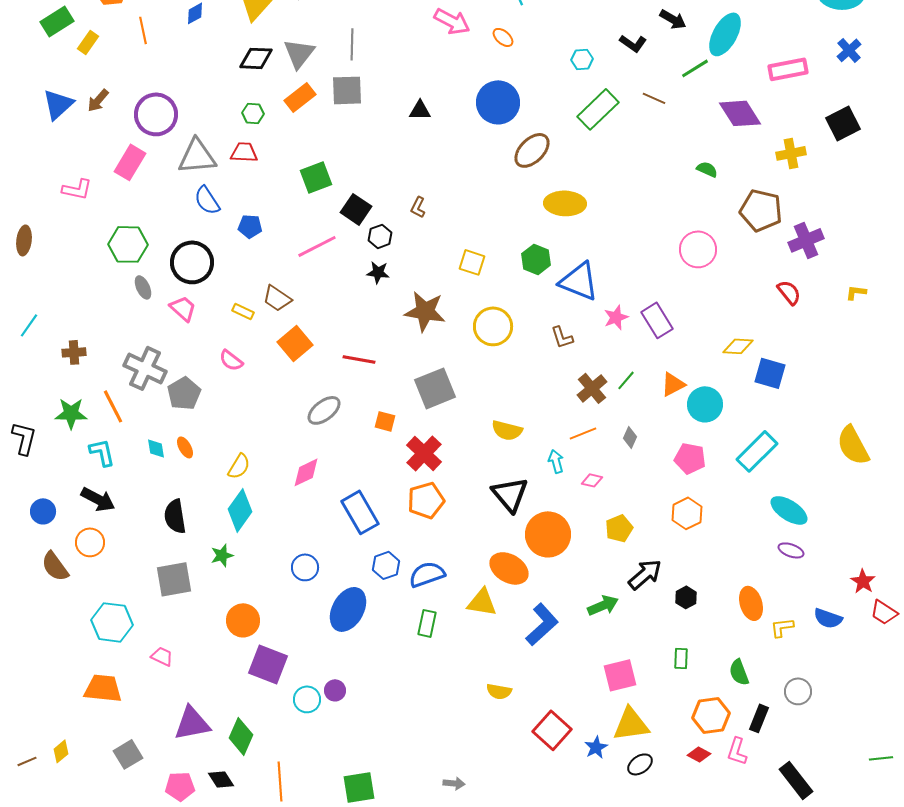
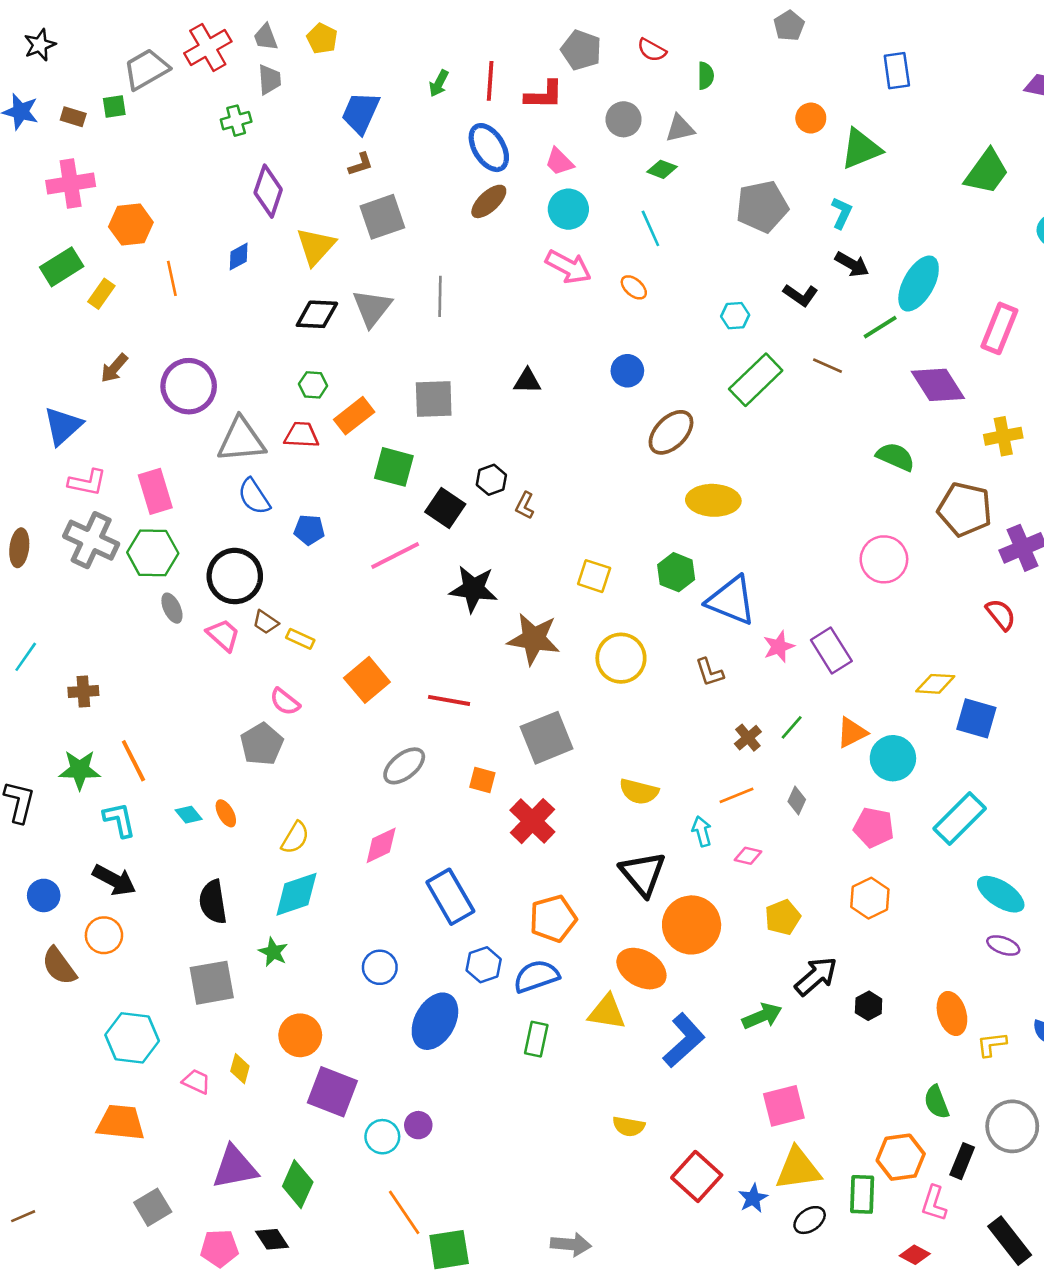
pink rectangle: (788, 69) -> (999, 328), turned -57
gray square: (347, 90) -> (434, 399), moved
orange rectangle: (300, 97) -> (354, 416), moved
blue circle: (498, 102) -> (627, 371), size x0.6
blue triangle: (58, 104) -> (63, 426), moved
pink rectangle: (130, 162) -> (155, 491), moved, turned -48
green semicircle: (707, 169) -> (896, 457), size x1.4
green square: (316, 177) -> (394, 467), turned 36
black hexagon: (380, 236) -> (491, 480), moved
black star: (378, 272) -> (473, 589), size x1.6
brown trapezoid: (277, 298) -> (266, 622), moved, size x0.7
gray cross: (145, 368) -> (91, 540), moved
brown cross: (592, 388) -> (748, 738), size x0.7
gray pentagon: (184, 393) -> (262, 744), moved
cyan diamond: (156, 448) -> (189, 815), turned -30
orange pentagon: (426, 500) -> (553, 919), moved
cyan diamond: (240, 510) -> (296, 894), turned 36
green star: (222, 555) -> (273, 952), turned -30
green rectangle: (681, 658) -> (862, 1194), moved, size x1.4
gray circle: (798, 691) -> (1012, 1126), size x1.5
yellow diamond: (61, 751) -> (240, 1069), moved, turned -35
red diamond: (699, 754) -> (915, 1255), moved
orange line: (280, 781) -> (404, 1212), moved, turned -30
gray arrow: (454, 783) -> (571, 1244), size x1.4

